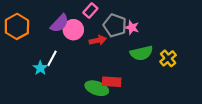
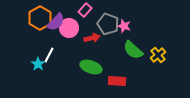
orange hexagon: (17, 26) -> (40, 18), moved
green semicircle: (141, 53) -> (133, 50), turned 55
red rectangle: (112, 82) -> (117, 81), moved
green ellipse: (97, 88) -> (91, 67), moved

